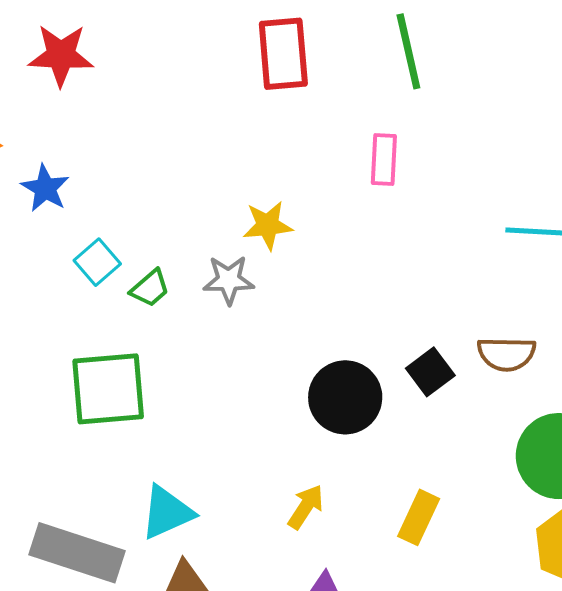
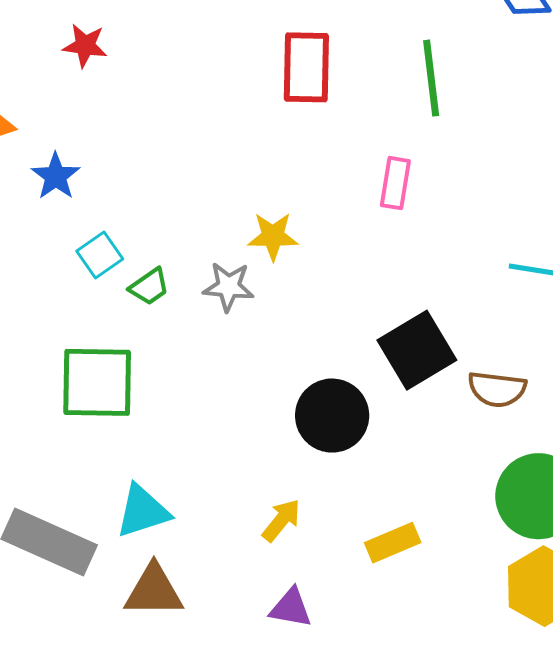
red star: (61, 55) -> (85, 46), size x0.7
black square: (430, 372) -> (417, 350), moved, size x1.6
yellow rectangle: (419, 517) -> (393, 543), turned 36

